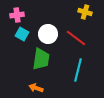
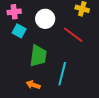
white circle: (48, 34) -> (45, 19), moved
cyan line: (78, 70) -> (62, 74), moved

